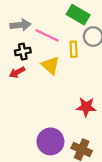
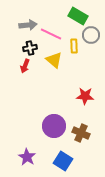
red arrow: (17, 72) -> (25, 66), turned -40

